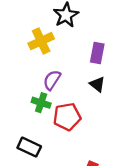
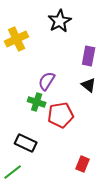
yellow cross: (41, 41) -> (17, 39), moved

